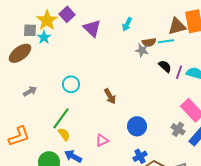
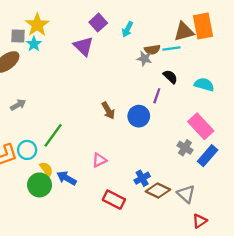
purple square: (67, 14) -> (98, 23), moved
purple triangle: (92, 28) -> (83, 46), moved
purple line: (179, 72) -> (157, 96), moved
cyan circle: (71, 84) -> (27, 150), moved
blue circle: (137, 126) -> (139, 116), moved
yellow semicircle: (64, 134) -> (46, 169), moved

